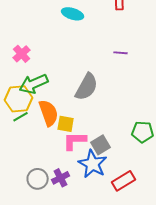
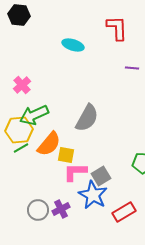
purple line: (121, 53) -> (132, 68), moved
orange semicircle: (49, 113) -> (49, 144), turned 60

